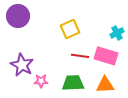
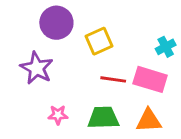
purple circle: (18, 16) -> (56, 23), moved
purple star: (22, 65) -> (37, 68), moved

